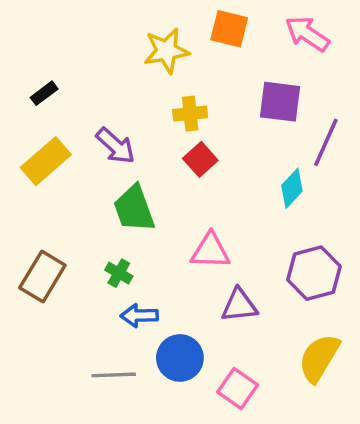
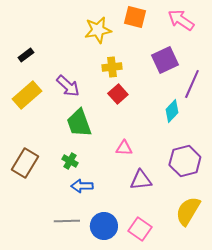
purple square: (280, 102) -> (165, 60), turned -32
pink triangle: (210, 251) -> (124, 148), size x0.7
blue circle: (180, 358) -> (104, 226), moved

